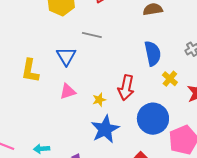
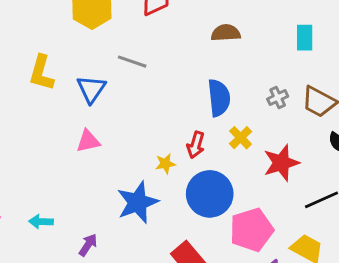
yellow L-shape: (30, 71) -> (41, 73), moved
red arrow: (126, 88) -> (196, 145), moved, size x0.7
yellow star: (99, 100) -> (165, 164), moved

